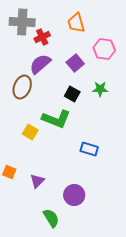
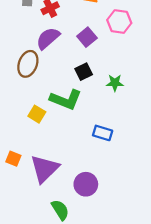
green star: (100, 89) -> (115, 83), moved
black square: (72, 94) -> (84, 72), turned 35
purple triangle: (37, 181) -> (45, 169), size x1.8

